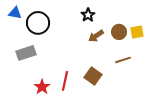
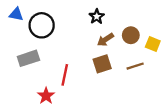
yellow square: (137, 32) -> (153, 44), moved, turned 32
brown square: (93, 76) -> (102, 64), moved, turned 36
red line: (65, 81) -> (65, 75), moved

